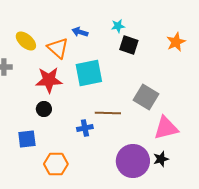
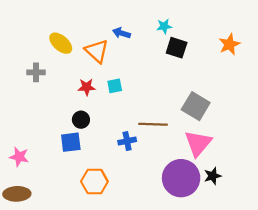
cyan square: (89, 73) -> (115, 86), moved, size x0.5
red star: (49, 80) -> (87, 87), size x0.6
pink triangle: (166, 128) -> (198, 143), moved, turned -36
blue square: (27, 139) -> (71, 142), moved

